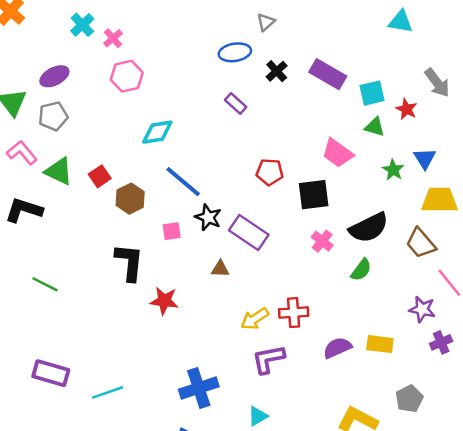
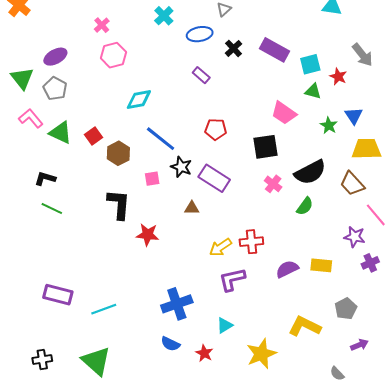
cyan cross: (82, 25) -> (164, 16), moved
gray pentagon: (53, 116) -> (55, 89), turned -30
red pentagon: (270, 172) -> (216, 129), moved
black L-shape: (24, 210) -> (45, 178), moved, size x0.7
green line: (45, 284) -> (52, 209), moved

